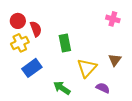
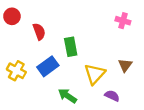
red circle: (18, 21) -> (12, 16), moved
yellow cross: (20, 43) -> (16, 71), moved, turned -36
blue rectangle: (32, 68) -> (48, 66), moved

